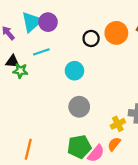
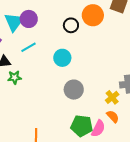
green star: (20, 71) -> (15, 77), moved
orange semicircle: (114, 144) -> (113, 116), turned 112
green pentagon: (79, 147) -> (82, 126), turned 30

